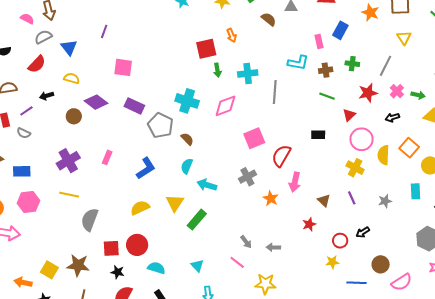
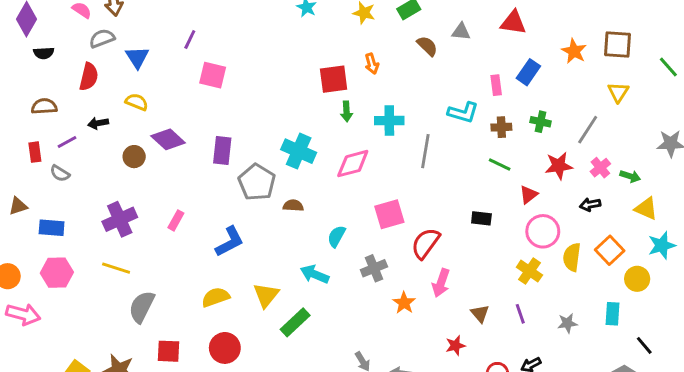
red semicircle: (37, 64) -> (89, 77), turned -36
pink square: (123, 67) -> (213, 75), moved
purple rectangle: (134, 106) -> (222, 150), turned 66
brown semicircle: (187, 139) -> (293, 206), turned -48
cyan semicircle: (187, 166) -> (337, 236), moved
red circle: (137, 245) -> (225, 348), moved

